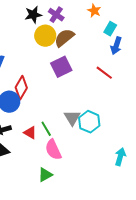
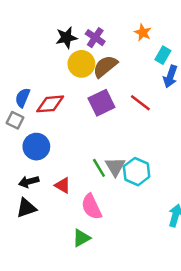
red line: (104, 73) -> (140, 103), moved
red diamond: (21, 88) -> (50, 104), moved, turned 55
green line: (46, 129) -> (99, 168), moved

